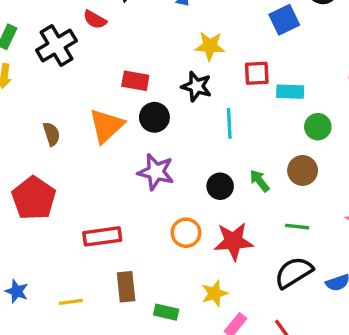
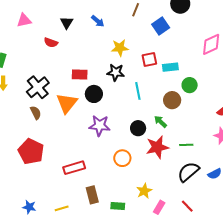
black cross: (56, 45) -> (38, 87), moved
brown circle: (303, 170) -> (172, 100), moved
red star: (233, 241) -> (157, 147), moved

